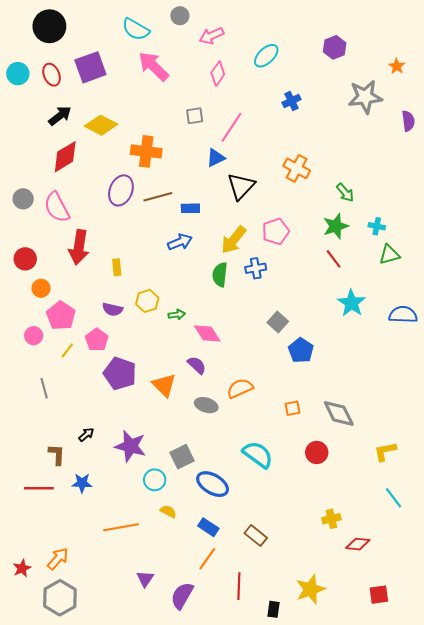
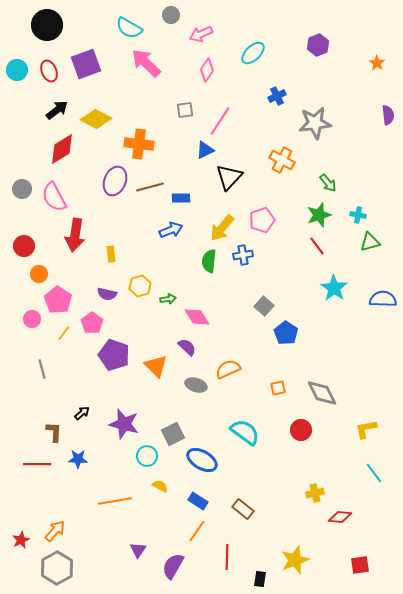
gray star: (365, 97) -> (315, 123), moved

